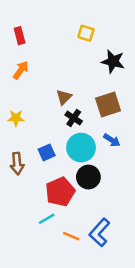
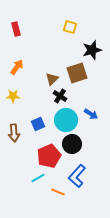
black star: (113, 61) -> (92, 50), turned -30
orange arrow: (21, 70) -> (17, 67), moved
brown square: (108, 104) -> (77, 73), moved
blue L-shape: (99, 232) -> (77, 176), moved

